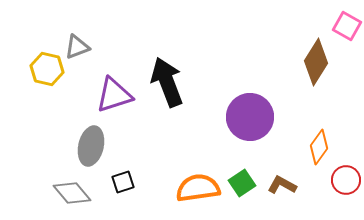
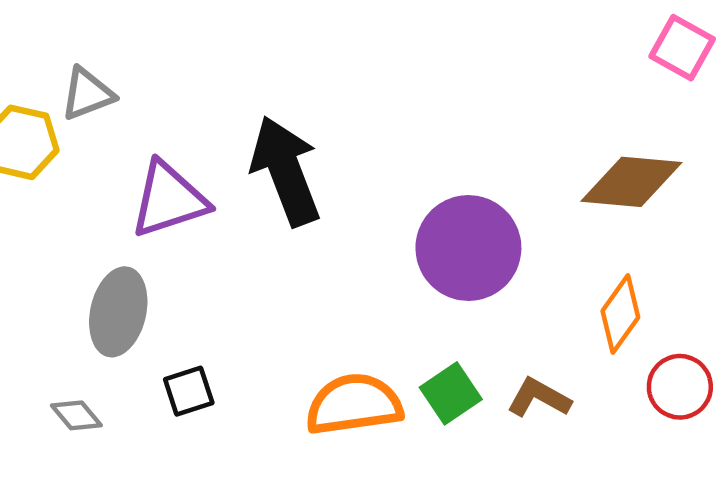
brown diamond: (316, 62) -> (631, 182), moved, turned 63
gray diamond: (72, 193) -> (76, 415), size x0.6

